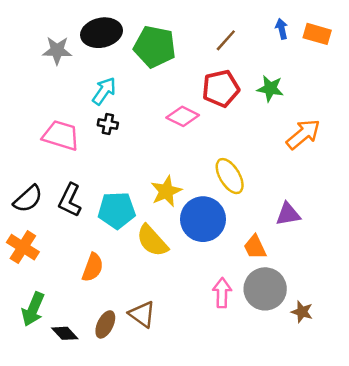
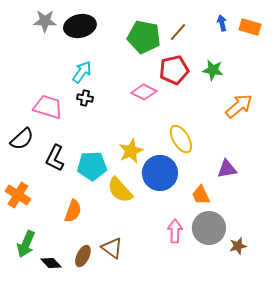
green pentagon: (155, 47) -> (144, 37), moved
gray star: (57, 50) -> (45, 21), moved
black semicircle: (28, 199) -> (22, 139), moved
brown star: (302, 312) -> (238, 246), turned -30

